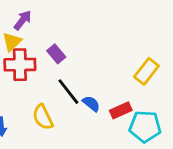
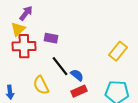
purple rectangle: (56, 54) -> (51, 38), turned -40
red rectangle: (121, 110) -> (79, 91), moved

